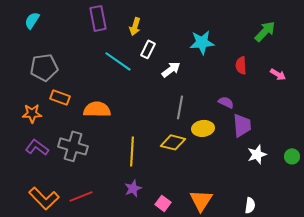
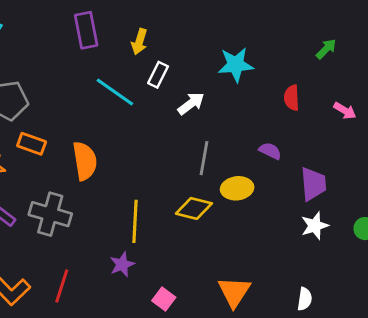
green arrow: (265, 31) -> (326, 49), size x0.7
orange semicircle: (97, 109) -> (85, 161), turned 80
purple trapezoid: (242, 125) -> (313, 184), moved
purple star: (133, 188) -> (122, 264), moved
red line: (81, 196) -> (62, 286), turned -50
pink square: (163, 203) -> (164, 299), moved

